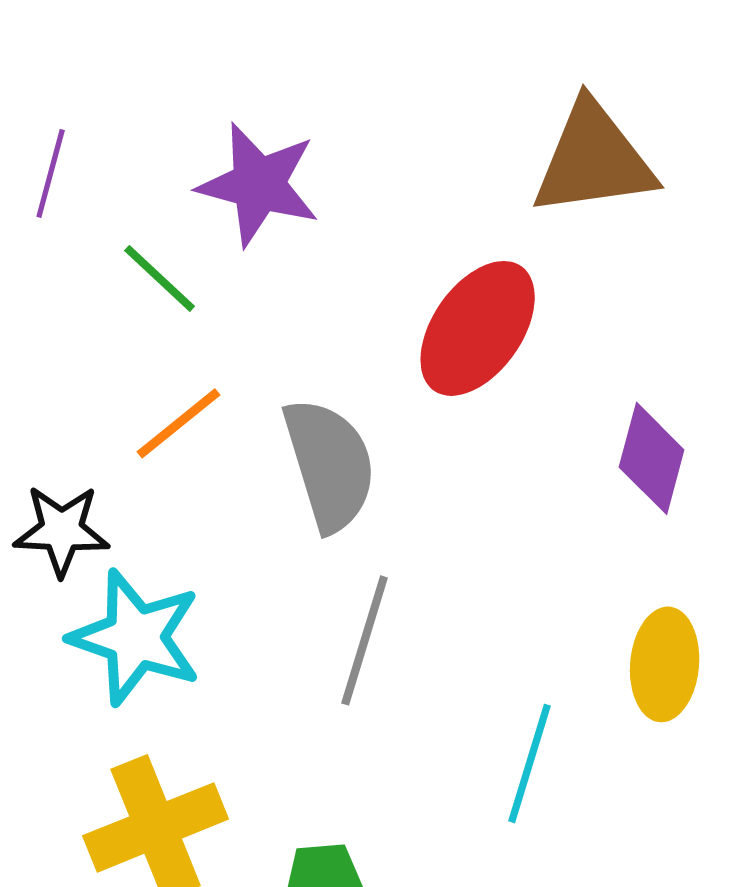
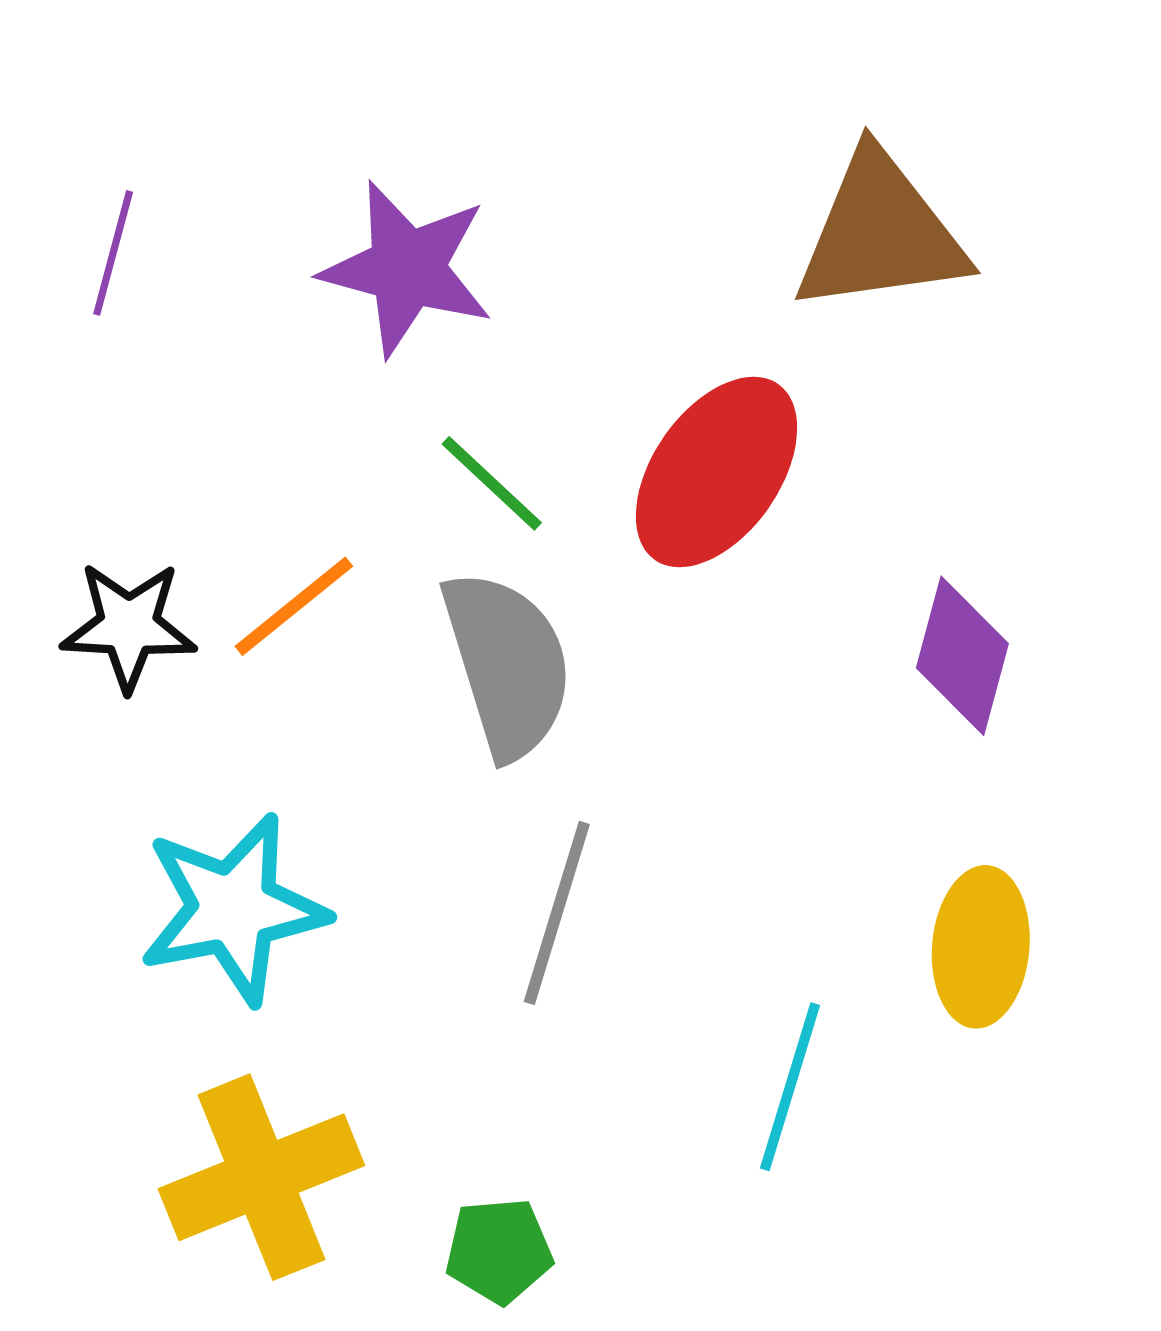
green line: (160, 278) -> (492, 483), moved
black star: (62, 530) -> (129, 626), moved
cyan star: (136, 637) -> (233, 909), turned -30

